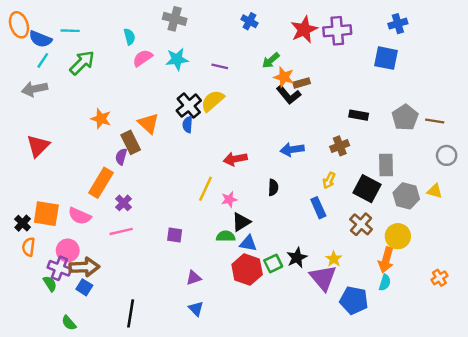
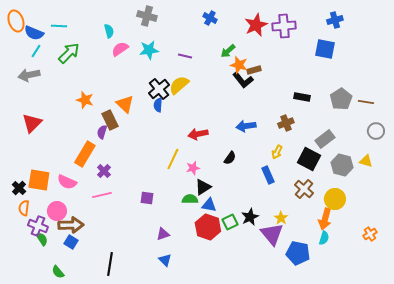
gray rectangle: (386, 165) -> (325, 139), turned 54
black semicircle: (273, 188) -> (230, 158), turned 32
purple cross: (59, 268) -> (38, 226), moved

